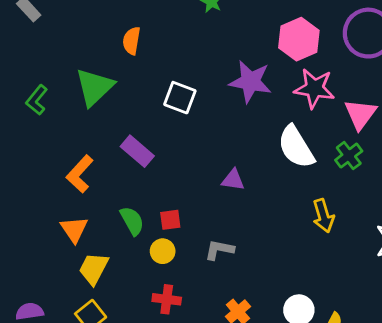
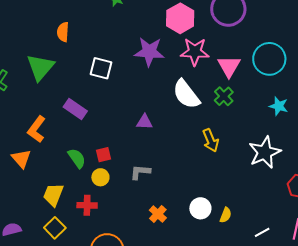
orange triangle: (74, 229) -> (21, 159), moved
red cross: (167, 299) -> (87, 205), moved

